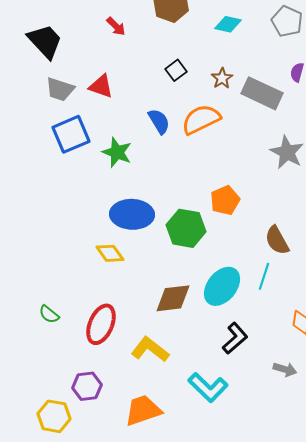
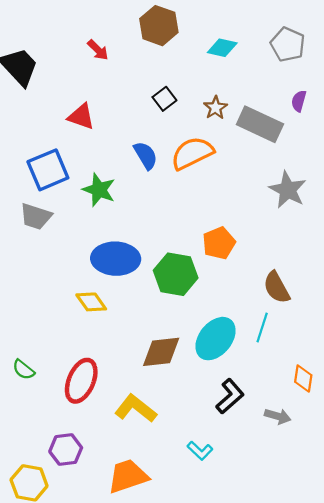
gray trapezoid: (60, 89) -> (36, 216), moved
gray arrow: (285, 369) -> (278, 416), moved
cyan L-shape: (208, 387) -> (200, 451), size x0.6

